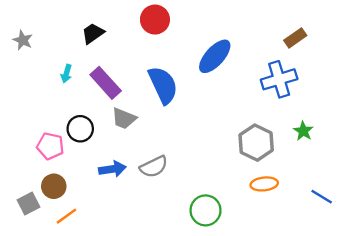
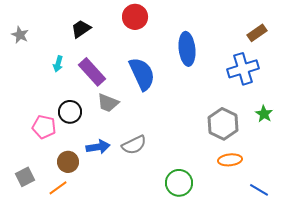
blue ellipse: (215, 56) -> (187, 49), turned -48
brown circle: (54, 186) -> (68, 162), moved
blue line: (322, 197) -> (259, 190), moved

